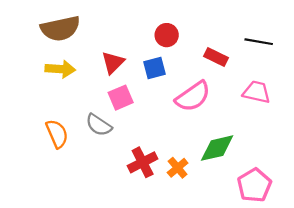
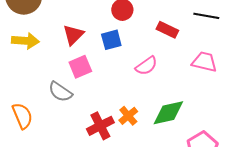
pink semicircle: (193, 96) -> (146, 66), size x0.7
orange semicircle: (57, 134) -> (22, 116), moved
orange cross: (178, 168) -> (128, 116), moved

